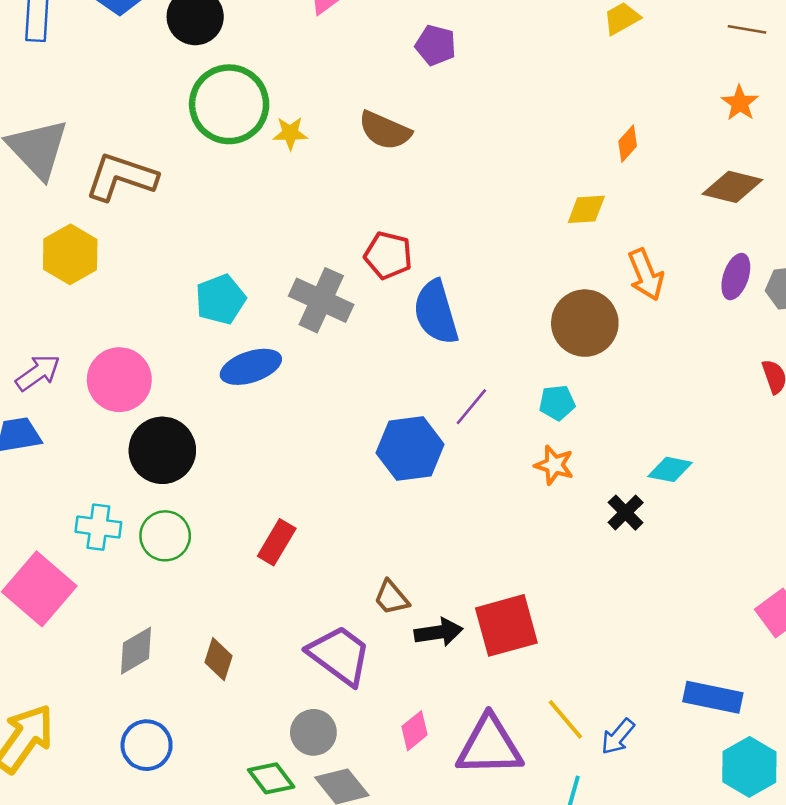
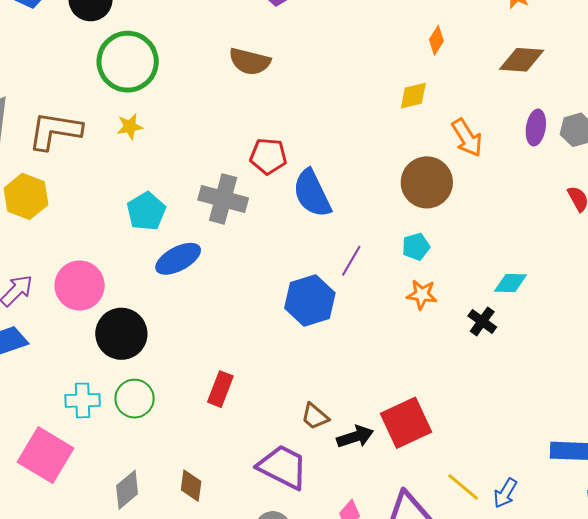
yellow star: (290, 133) -> (130, 127), moved

